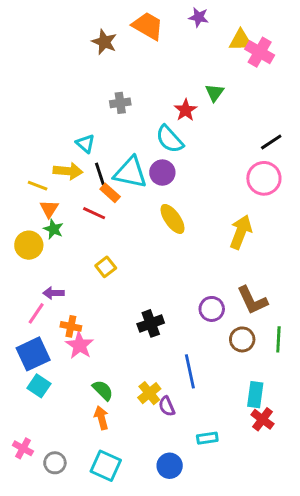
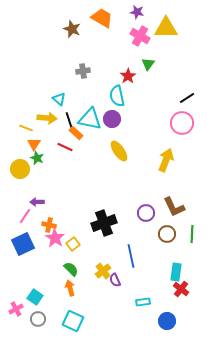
yellow triangle: (241, 40) -> (166, 28), size x1.4
pink cross: (260, 52) -> (140, 36), moved
cyan semicircle: (170, 139) -> (117, 96), turned 30
yellow square: (106, 267) -> (73, 244), moved
black cross: (151, 323) -> (104, 223), size x1.4
cyan square: (39, 386) -> (35, 297), moved
pink cross: (23, 448) -> (16, 309), turned 32
blue circle: (170, 466) -> (167, 321), moved

